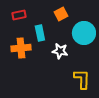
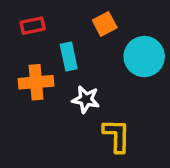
white star: (60, 51) -> (86, 99), moved
yellow L-shape: (82, 79) -> (117, 135), moved

